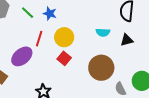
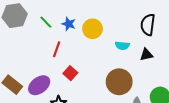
yellow circle: (64, 37) -> (93, 29), moved
purple ellipse: (22, 56) -> (39, 85), moved
red square: (64, 58) -> (70, 73), moved

